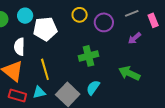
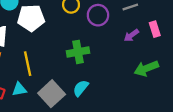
pink rectangle: (153, 20) -> (155, 29), moved
green arrow: (129, 73) -> (146, 68), moved, turned -50

